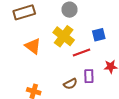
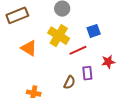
brown semicircle: (70, 84) -> (69, 82), turned -32

